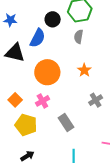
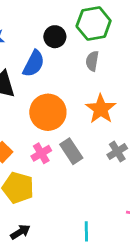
orange star: (84, 70) -> (101, 109), size x1.5
gray rectangle: (66, 122) -> (71, 151), moved

